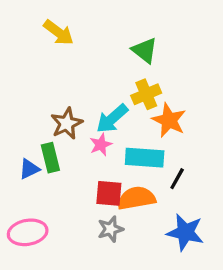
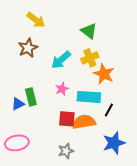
cyan arrow: (112, 119) -> (61, 60), moved
brown star: (67, 123) -> (28, 48), moved
gray star: (110, 229) -> (66, 151), moved
blue star: (185, 232) -> (114, 143), turned -30

